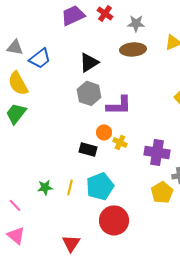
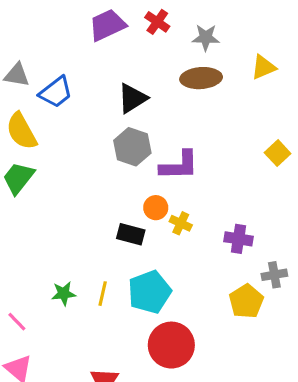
purple cross: (157, 152) -> (238, 239), size x0.7

